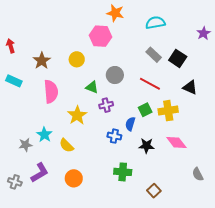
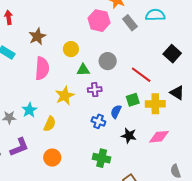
gray rectangle: (154, 55) -> (130, 23), moved
yellow circle: (77, 59) -> (71, 49), moved
green triangle: (92, 87) -> (83, 70), turned -32
black triangle: (190, 87) -> (177, 93), moved
pink diamond: (176, 142) -> (159, 137), turned -65
yellow semicircle: (66, 145) -> (50, 124), turned -119

